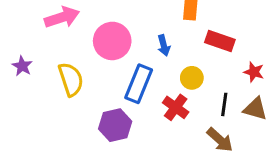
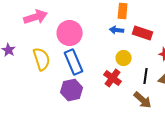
blue arrow: (164, 45) -> (117, 30), moved, turned 112
blue rectangle: (139, 84) -> (74, 62), moved, turned -45

